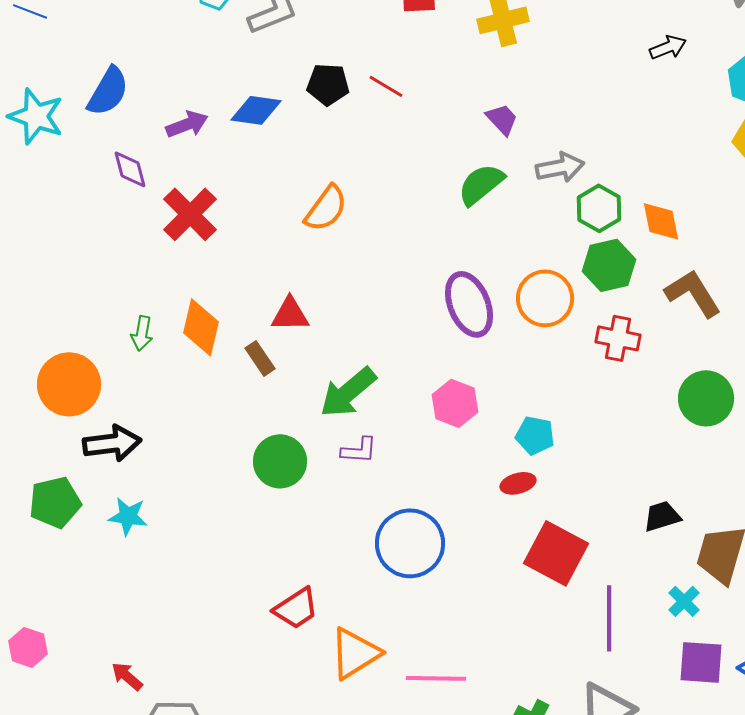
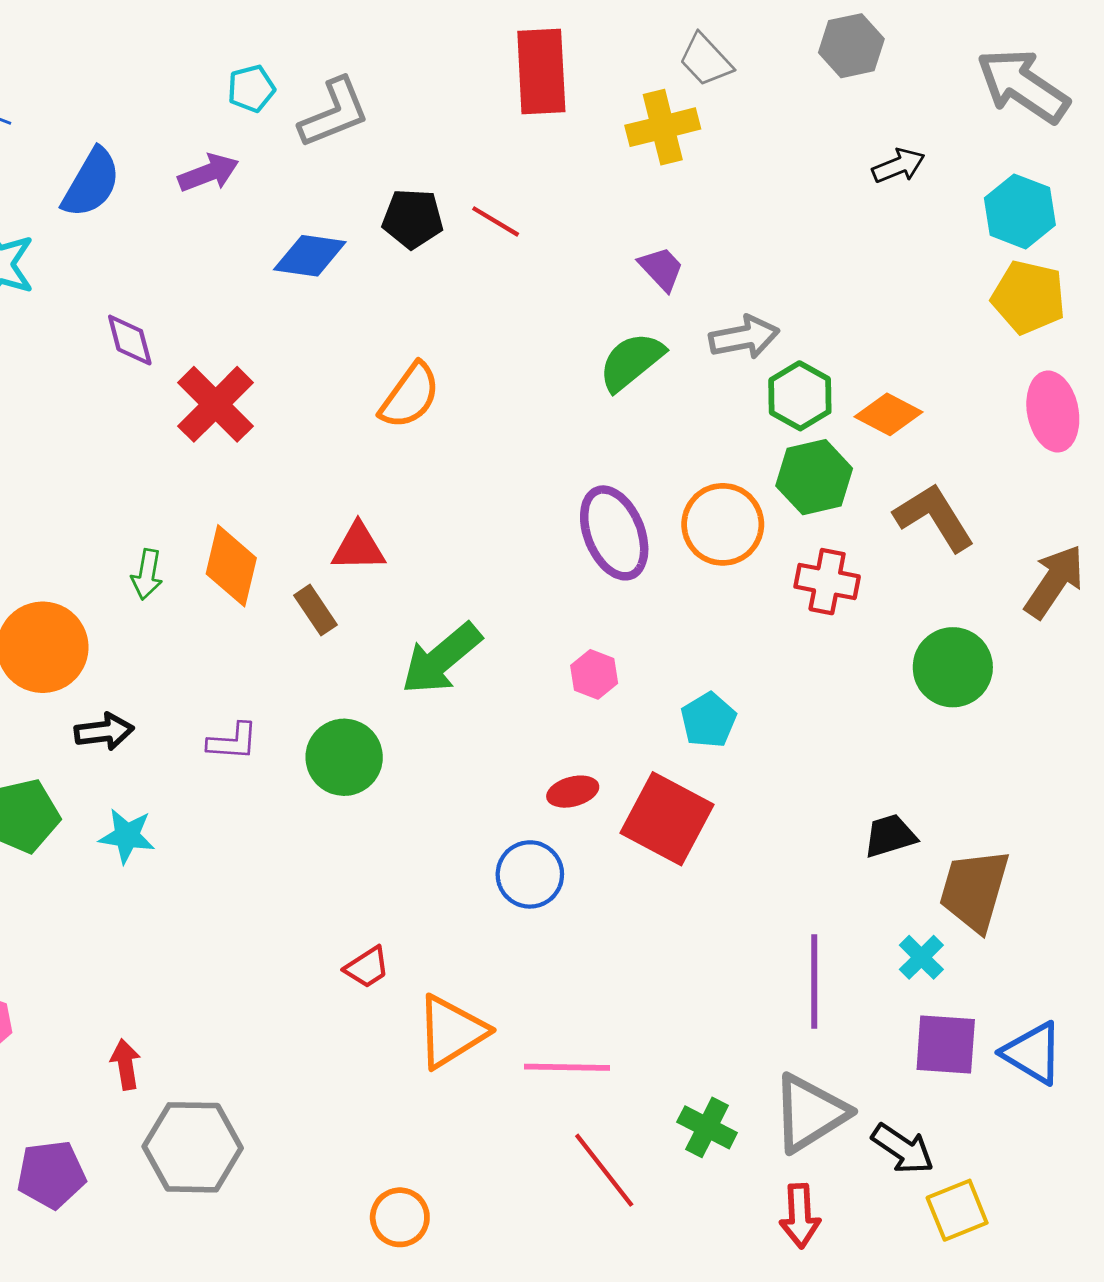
blue semicircle: (108, 91) -> (91, 183), moved
purple arrow: (187, 124) -> (208, 173), moved
orange diamond: (661, 221) -> (888, 414), turned -51
pink hexagon: (455, 403) -> (594, 674), size x0.7
cyan pentagon: (535, 435) -> (708, 720), turned 30
black arrow: (112, 443) -> (104, 732), size x0.7
purple L-shape: (359, 450) -> (233, 742), moved
red ellipse: (518, 483) -> (573, 792), moved
blue circle: (410, 543) -> (530, 874), size x0.7
red square: (556, 553) -> (667, 819), moved
red trapezoid: (296, 608) -> (367, 967), size x0.7
red arrow: (127, 676) -> (126, 1064), turned 40

